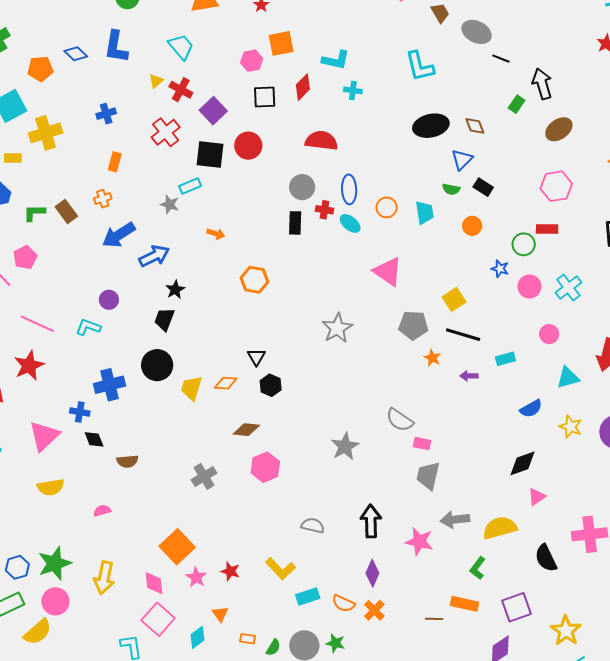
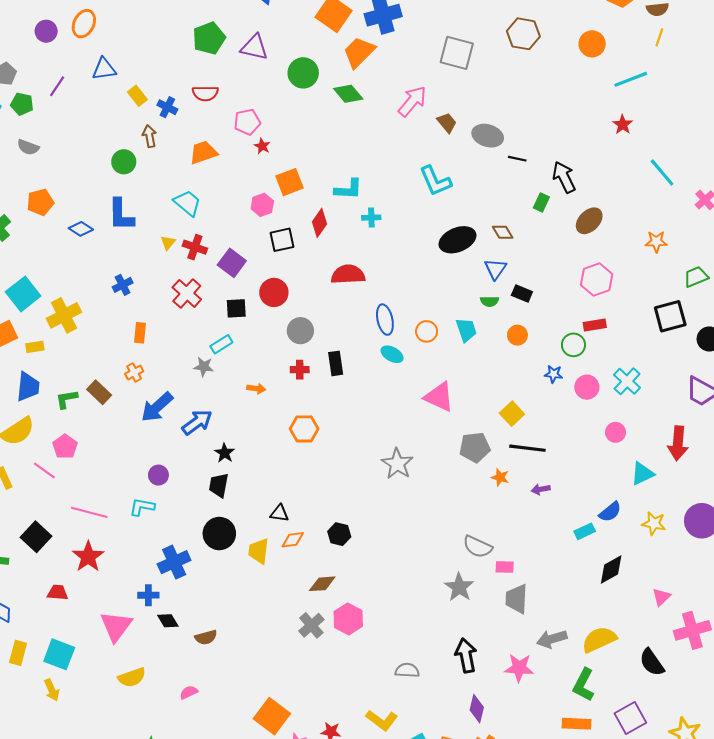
orange pentagon: (40, 69) -> (40, 202), moved
black square: (210, 155) -> (236, 308), size x0.7
gray circle: (302, 187) -> (300, 331), moved
red cross: (325, 210) -> (300, 370), moved
black triangle: (256, 357) -> (279, 513), moved, turned -42
cyan rectangle: (505, 359) -> (585, 531), moved
gray star: (345, 446) -> (459, 587), moved
gray cross: (204, 476) -> (311, 625), moved
pink triangle: (537, 497) -> (661, 597), moved
green L-shape: (478, 568) -> (584, 685), size x1.4

